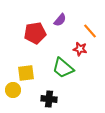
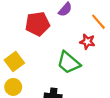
yellow square: (26, 73) -> (14, 62), moved, turned -30

